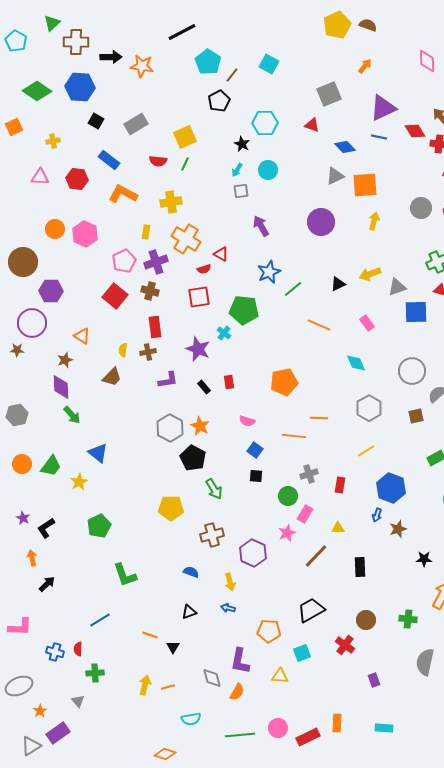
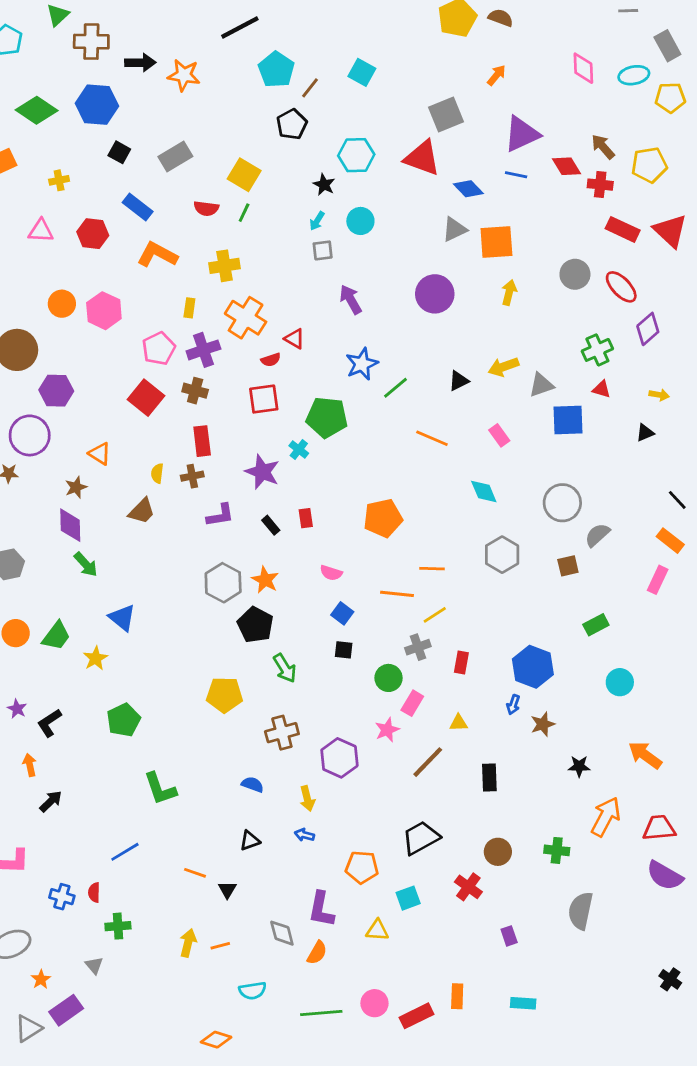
red triangle: (312, 125) -> (422, 158), size x1.8
yellow square: (185, 137) -> (244, 175), turned -35
yellow line: (366, 451) -> (435, 615), moved

